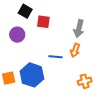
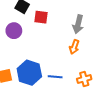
blue line: (56, 57) -> (55, 77), moved

